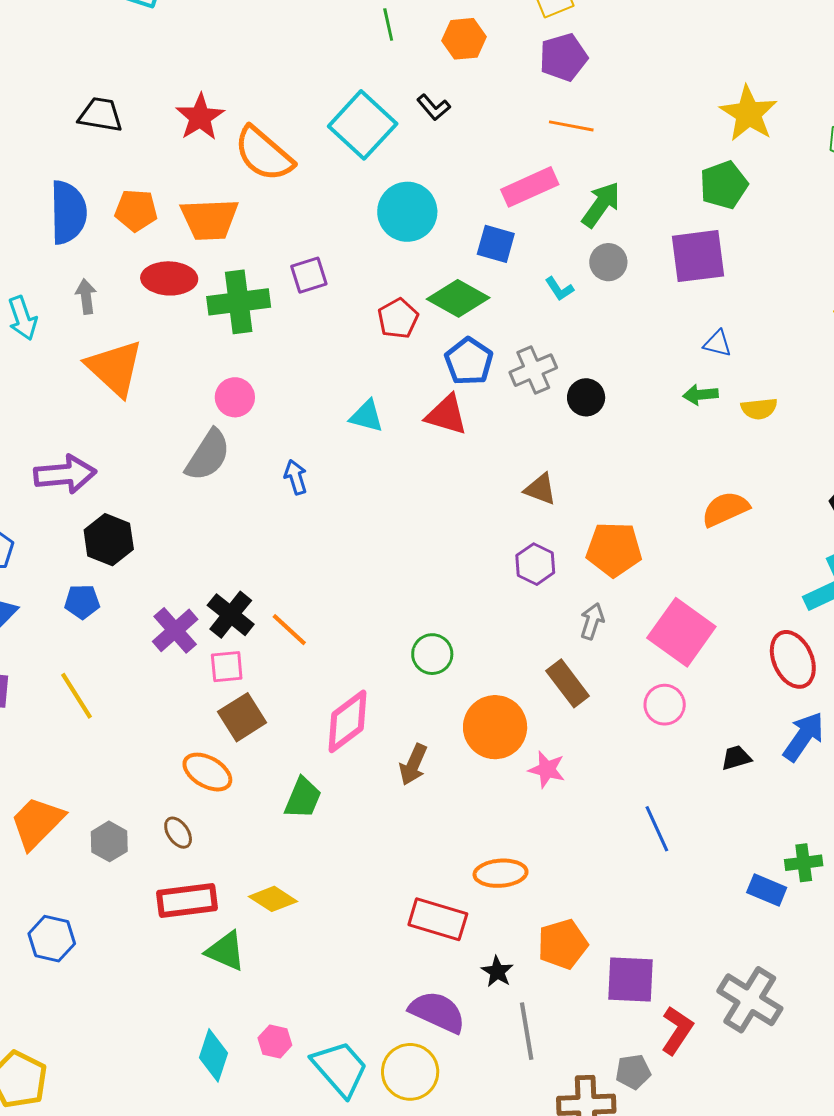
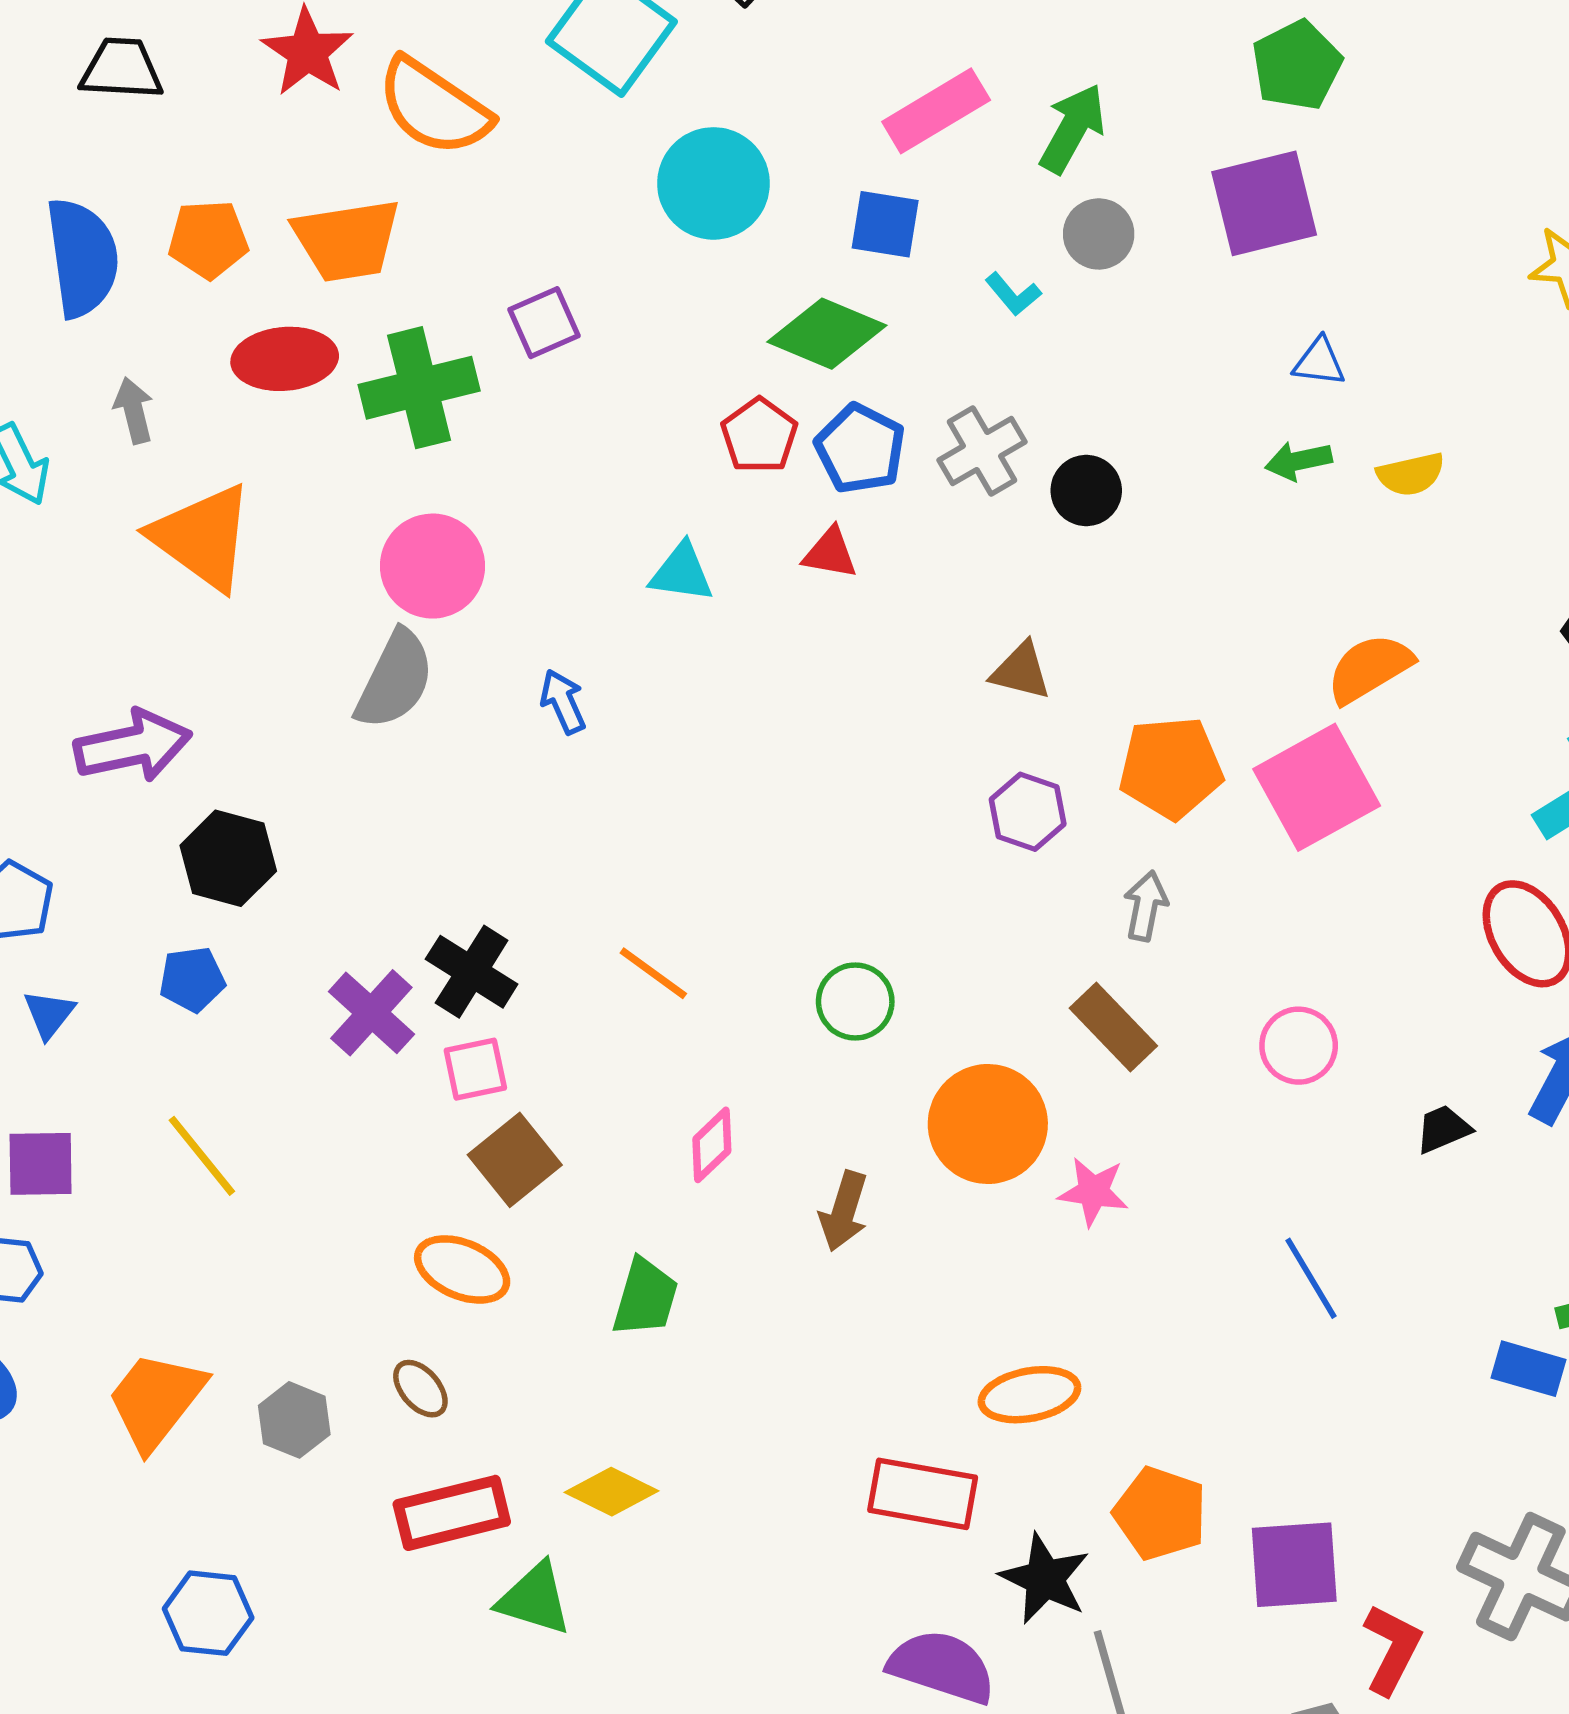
red pentagon: (398, 318) -> (759, 435), moved
pink circle: (235, 397) -> (432, 566), size x1.4
red triangle: (446, 415) -> (830, 553), size x0.7
orange line: (289, 630) -> (653, 973), moved
pink square: (681, 632) -> (1317, 787), moved, turned 32
pink diamond: (347, 721) -> (712, 1145), size x0.6
orange pentagon: (563, 944) -> (1160, 1513), turned -30
black star: (497, 972) -> (1045, 1579), size x1.5

